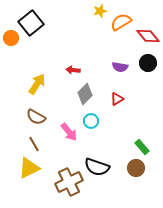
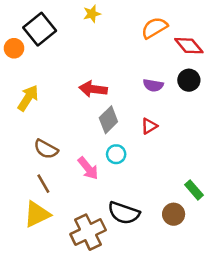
yellow star: (100, 11) -> (92, 14), moved
red arrow: (73, 70) -> (93, 89), size x1.5
yellow arrow: (37, 84) -> (28, 98), moved
green rectangle: (142, 147) -> (194, 190), moved

